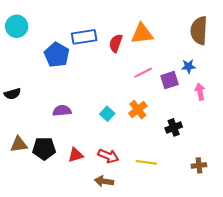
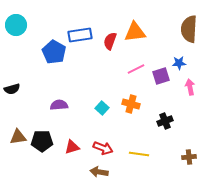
orange cross: (138, 110) -> (131, 104), turned -36

